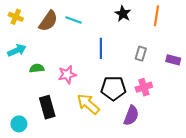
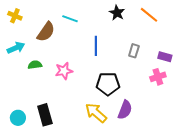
orange line: (156, 16) -> (149, 15), turned -60
brown semicircle: (48, 21) -> (46, 32), moved
pink cross: (144, 87) -> (158, 77), moved
yellow arrow: (88, 104) -> (96, 113), moved
black rectangle: (47, 107) -> (45, 115), moved

